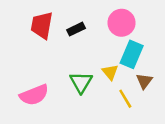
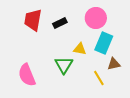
yellow triangle: (110, 72) -> (80, 49), moved, turned -40
brown triangle: (144, 81) -> (114, 64), turned 40
pink semicircle: (34, 95) -> (27, 75), turned 90

